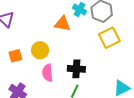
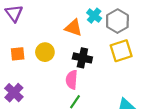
black cross: (76, 69) -> (82, 58), moved
pink semicircle: (48, 73) -> (72, 80), moved

